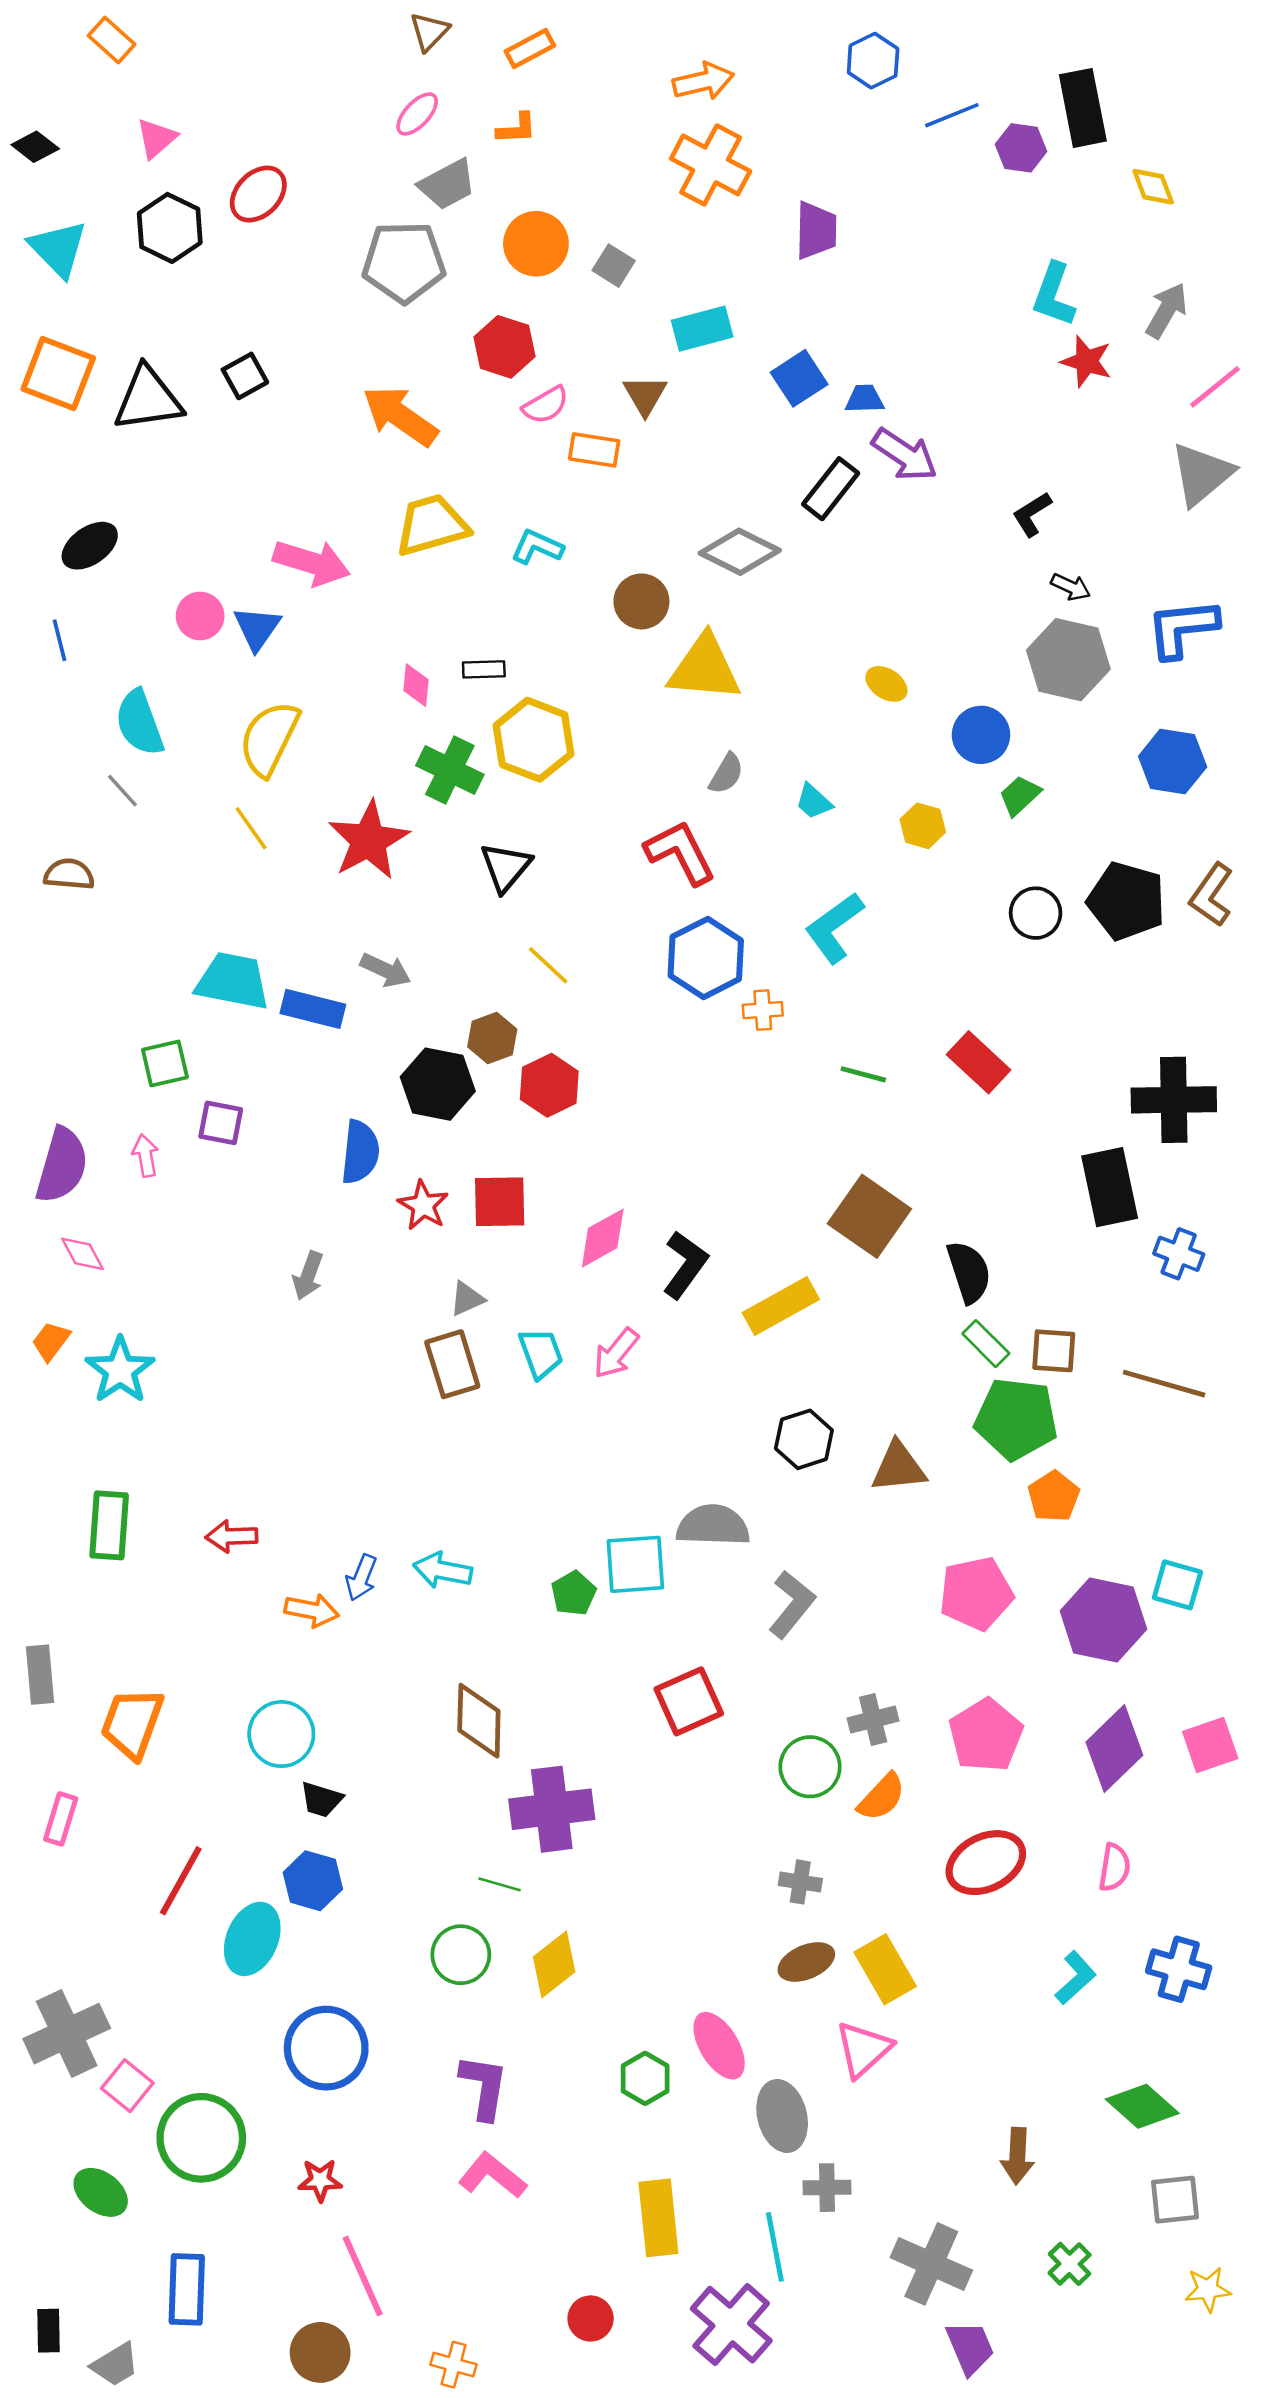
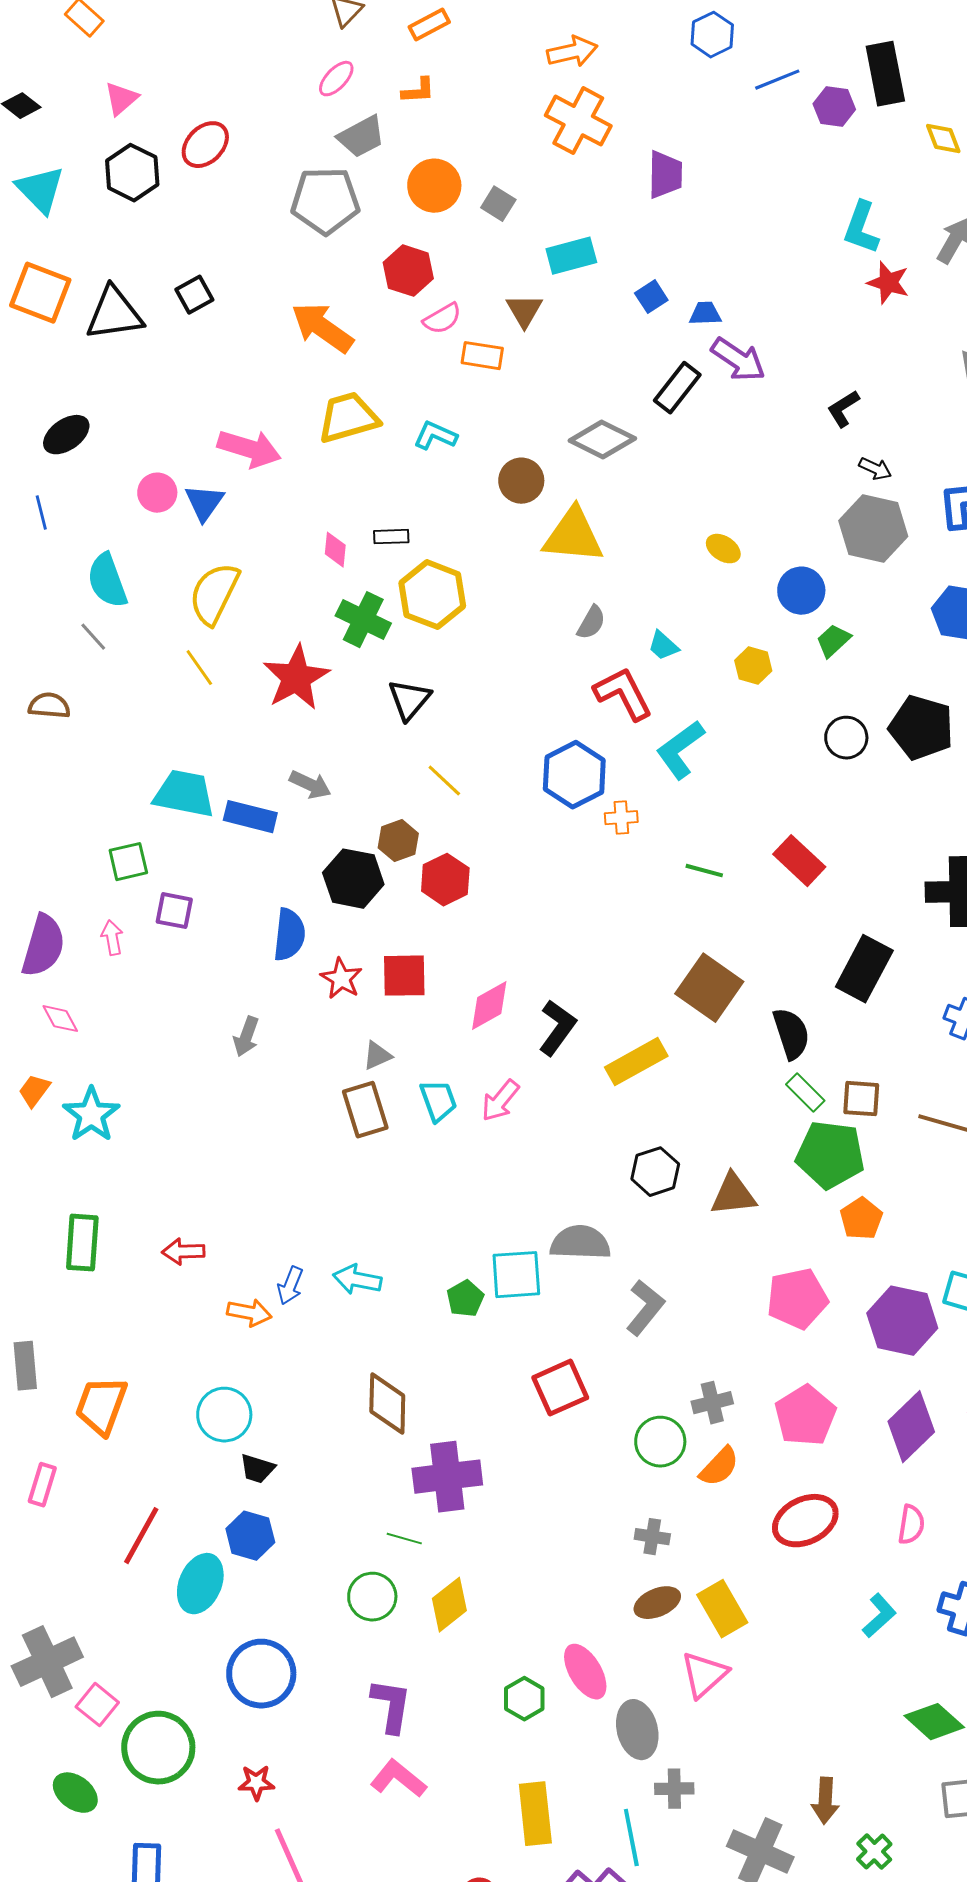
blue square: (799, 378) -> (651, 297), size x0.7
red L-shape: (680, 852) -> (623, 694), moved
black rectangle: (1110, 1187) -> (864, 969), moved, turned 40
brown arrow: (1017, 2156) -> (825, 1801), moved

